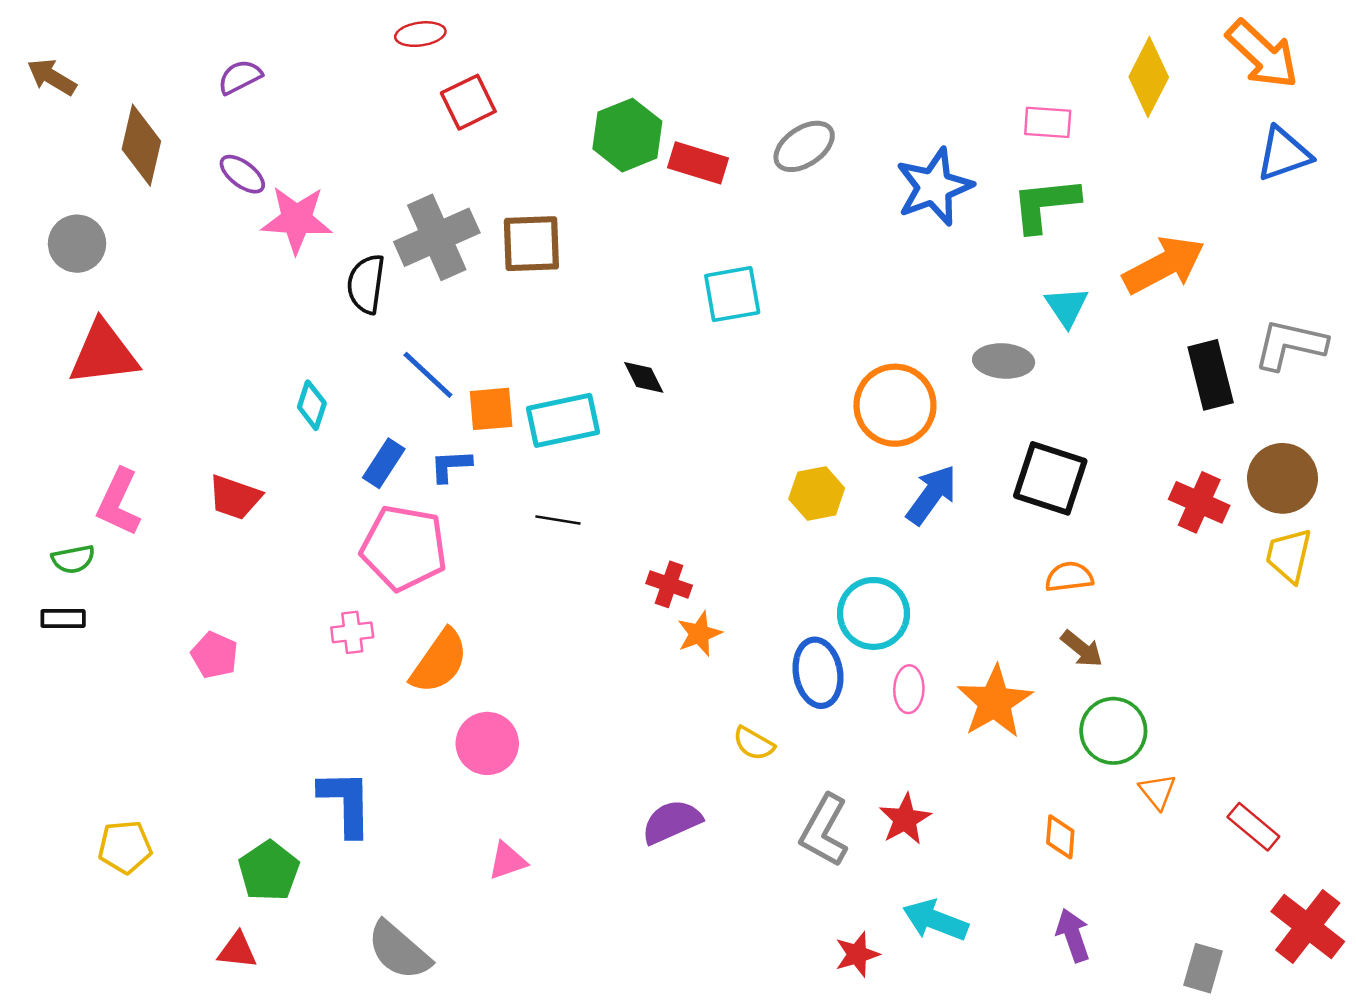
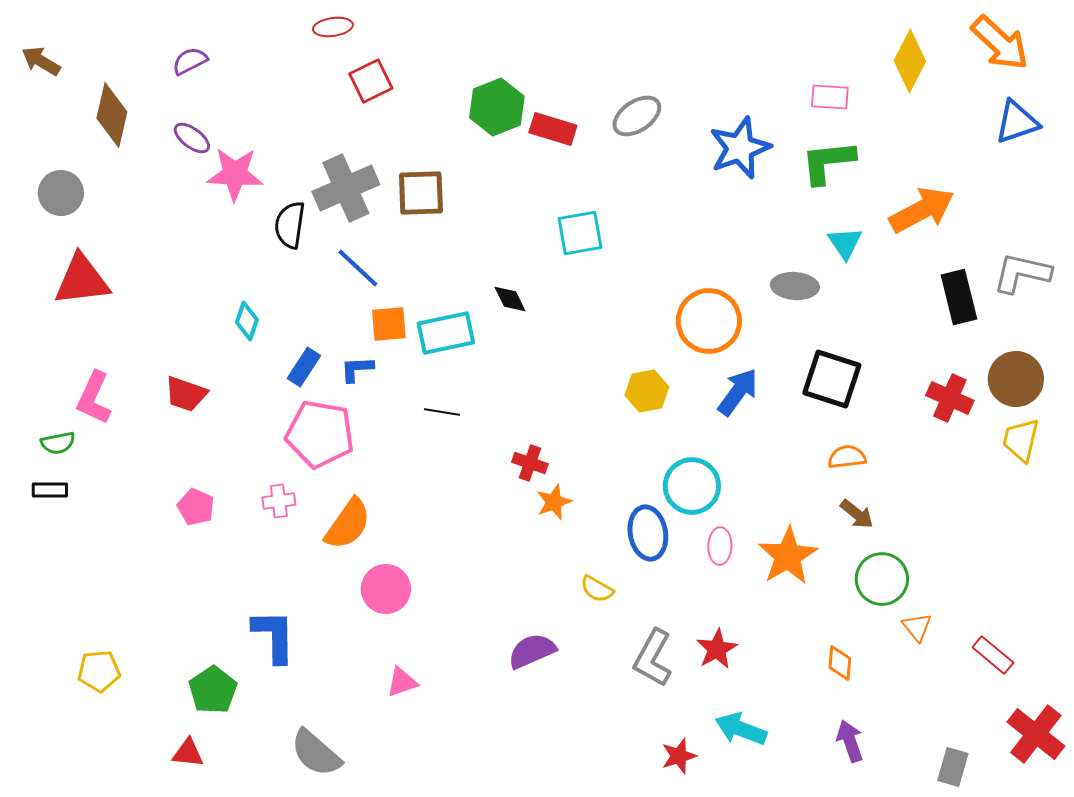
blue line: (428, 375) -> (358, 268), moved
pink pentagon: (215, 655) -> (196, 507), moved

